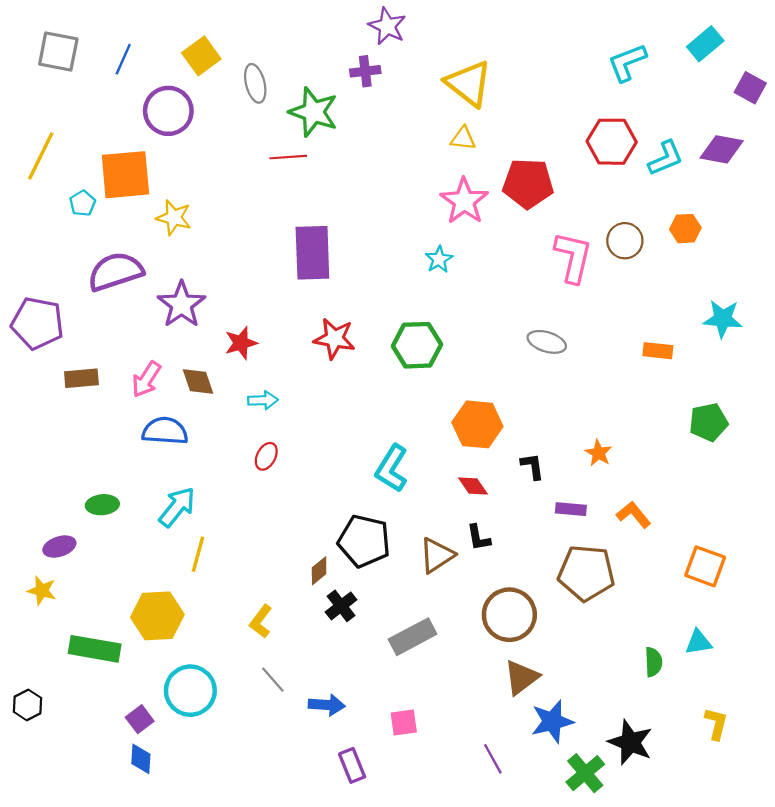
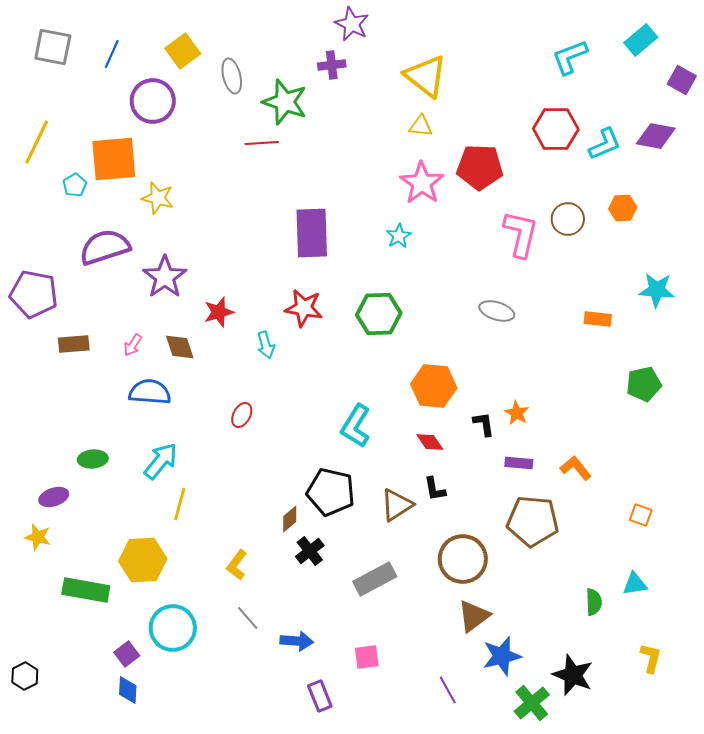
purple rectangle: (312, 253) -> (312, 233), moved
pink arrow: (146, 379) -> (133, 345), size x0.7
cyan arrow: (263, 400) -> (266, 345), moved, turned 76
orange star: (598, 453) -> (517, 413), moved
orange square: (705, 566) -> (641, 515), size x0.6
black hexagon: (28, 705) -> (25, 676), moved

